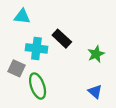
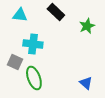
black rectangle: (62, 39) -> (56, 12), moved
green star: (96, 54) -> (87, 26), moved

